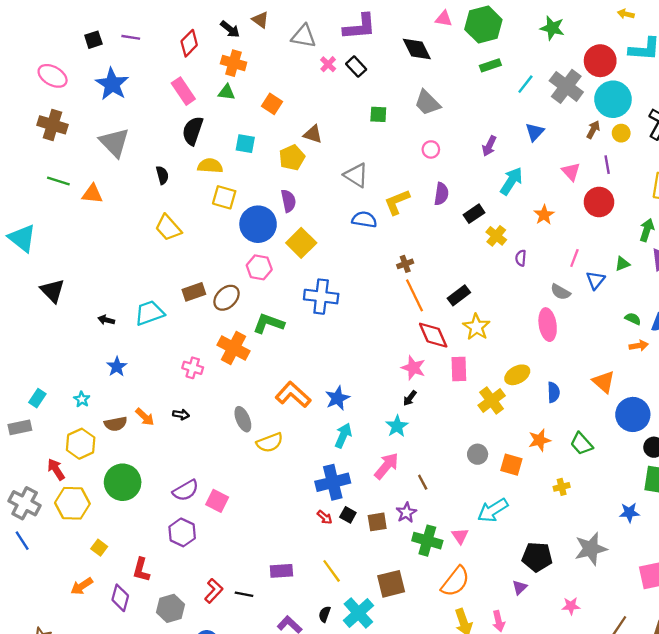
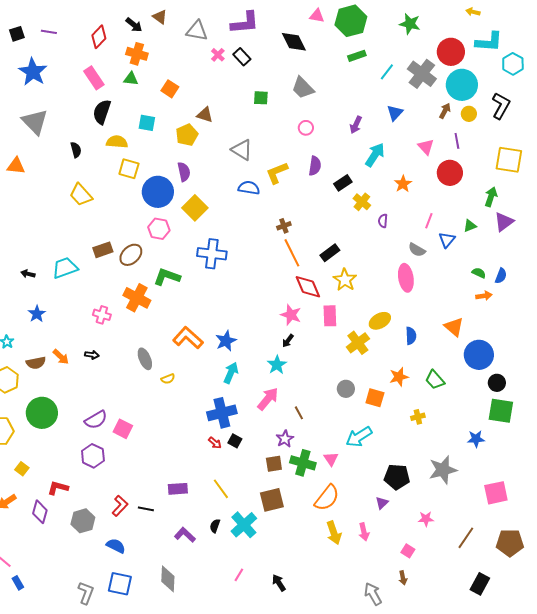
yellow semicircle: (270, 443) -> (168, 379), size x0.6
brown square: (377, 522) -> (274, 464), moved
red L-shape: (141, 570) -> (58, 488), turned 90

